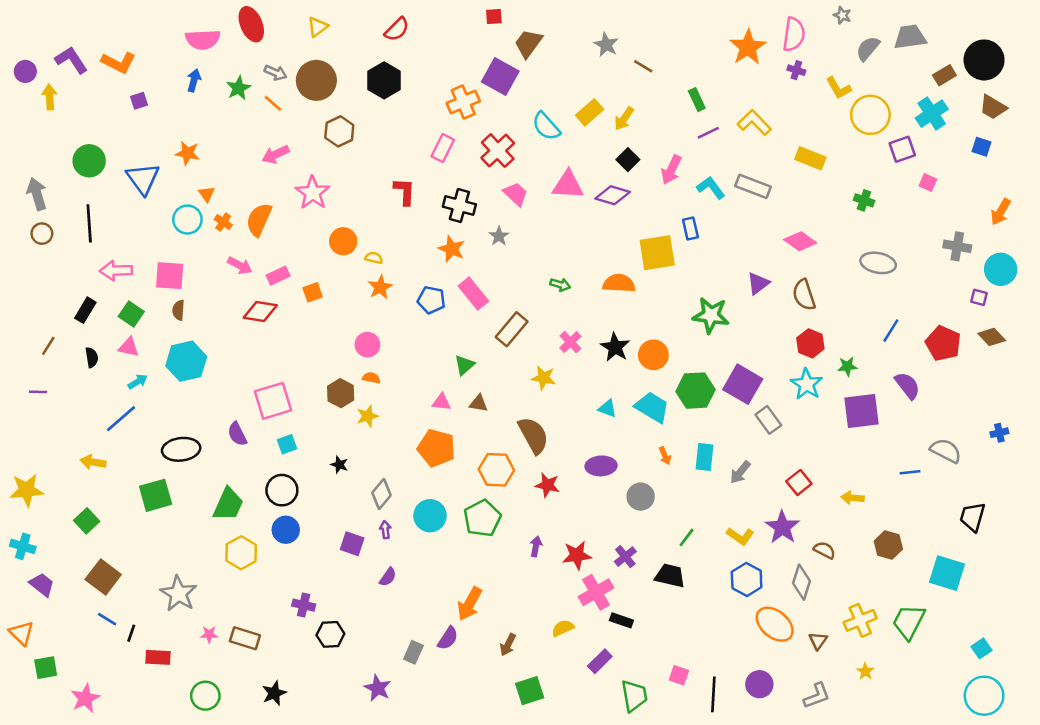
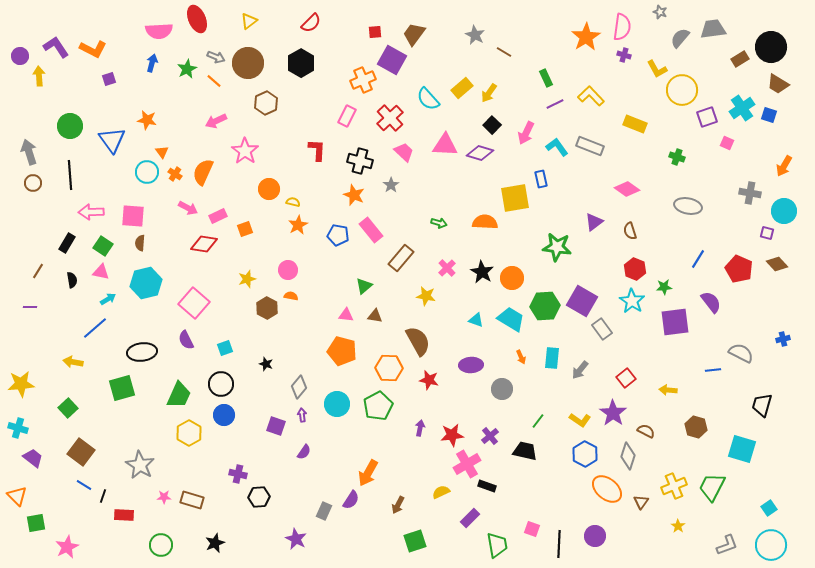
red square: (494, 17) -> (375, 32), moved
cyan cross: (932, 114) -> (742, 108), moved
brown semicircle: (804, 295) -> (630, 231), size x0.7
pink square: (273, 401) -> (194, 303), moved, turned -32
yellow star: (367, 416) -> (247, 279), moved
gray L-shape: (817, 696) -> (727, 545), moved

